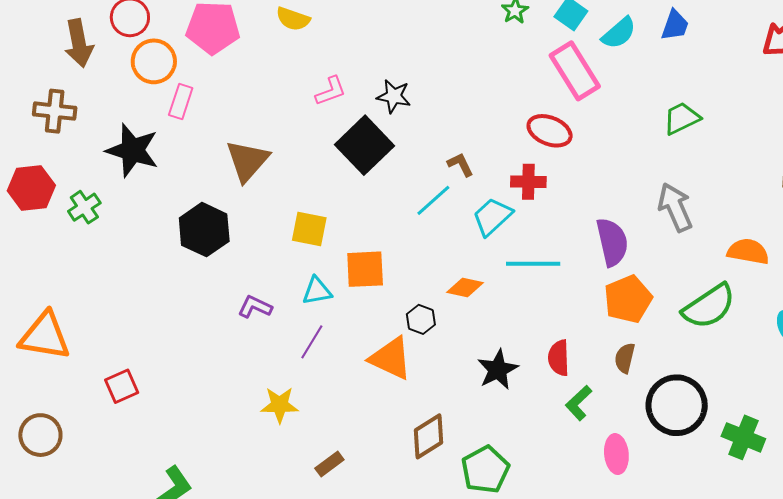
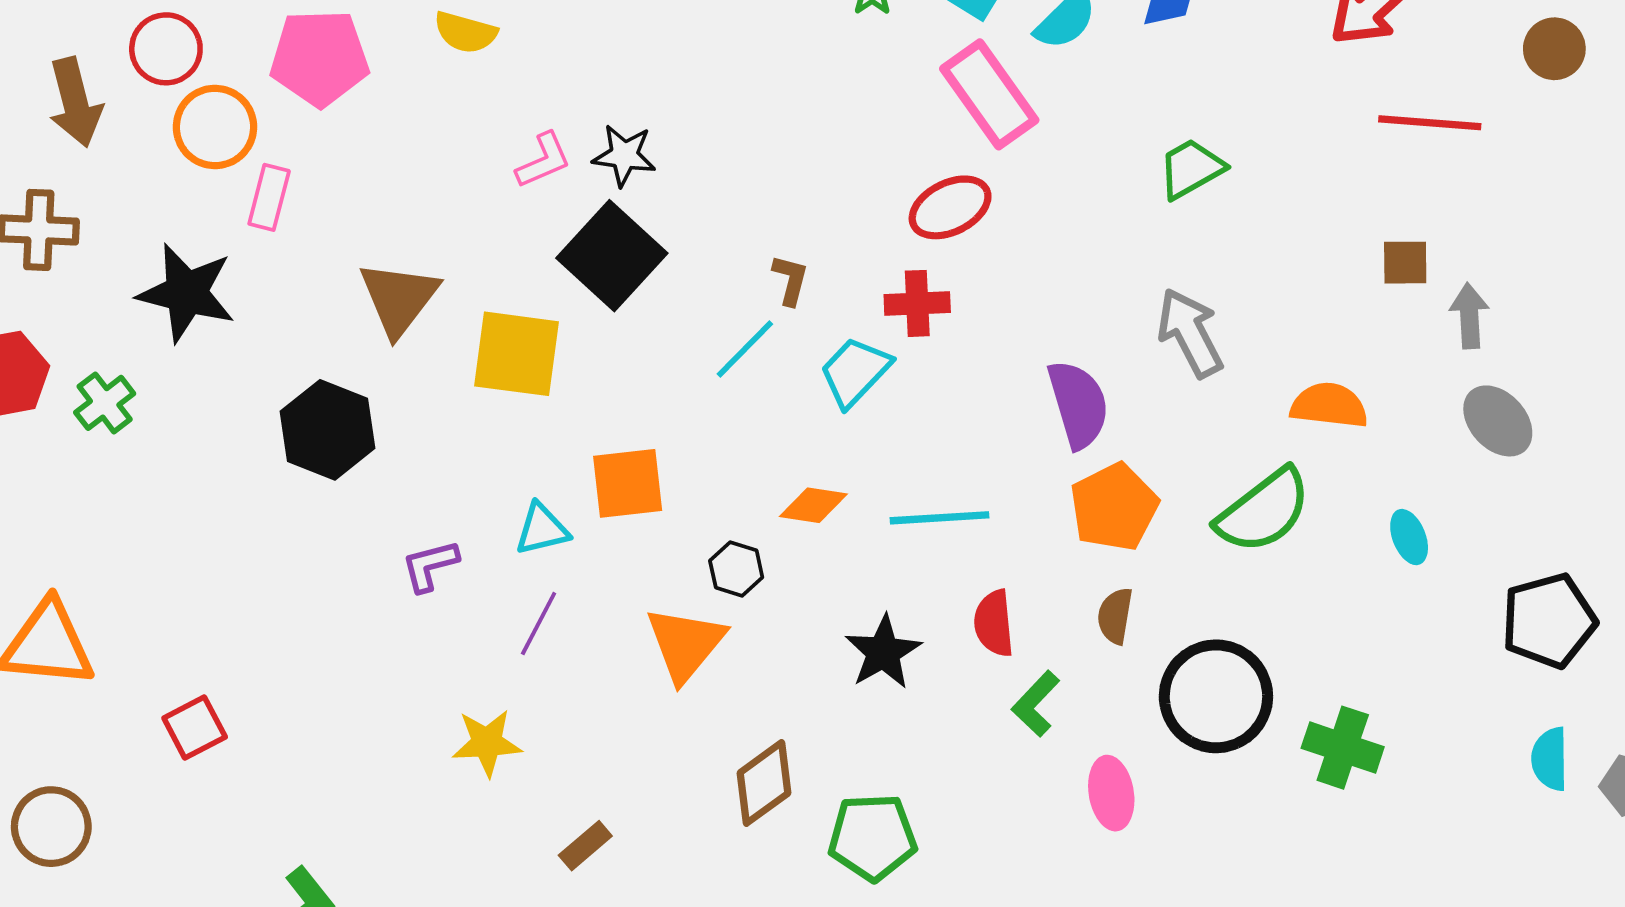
black star: (394, 96) -> (624, 155), moved
red ellipse: (550, 131) -> (950, 207), turned -45
brown L-shape: (460, 164) -> (790, 280), turned 44
yellow square: (309, 229) -> (516, 354), moved, size x1.4
cyan line: (533, 264) -> (940, 518), moved
purple L-shape: (255, 307) -> (430, 566), turned -36
orange triangle: (391, 358) -> (685, 644), turned 48
green pentagon: (485, 470) -> (872, 837), turned 30

